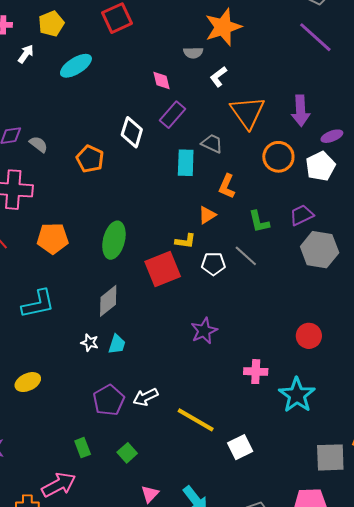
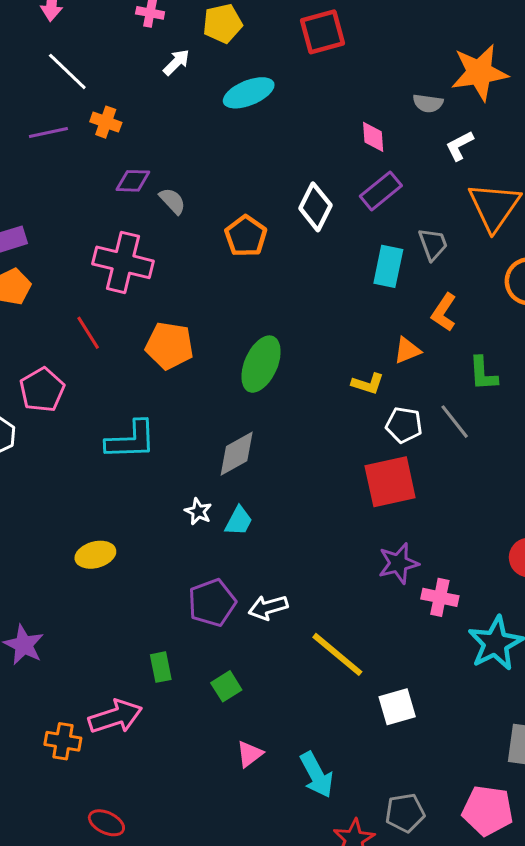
gray trapezoid: (212, 143) -> (433, 244), turned 35
red square: (163, 269) -> (390, 482), moved
purple star: (204, 331) -> (398, 563), moved

